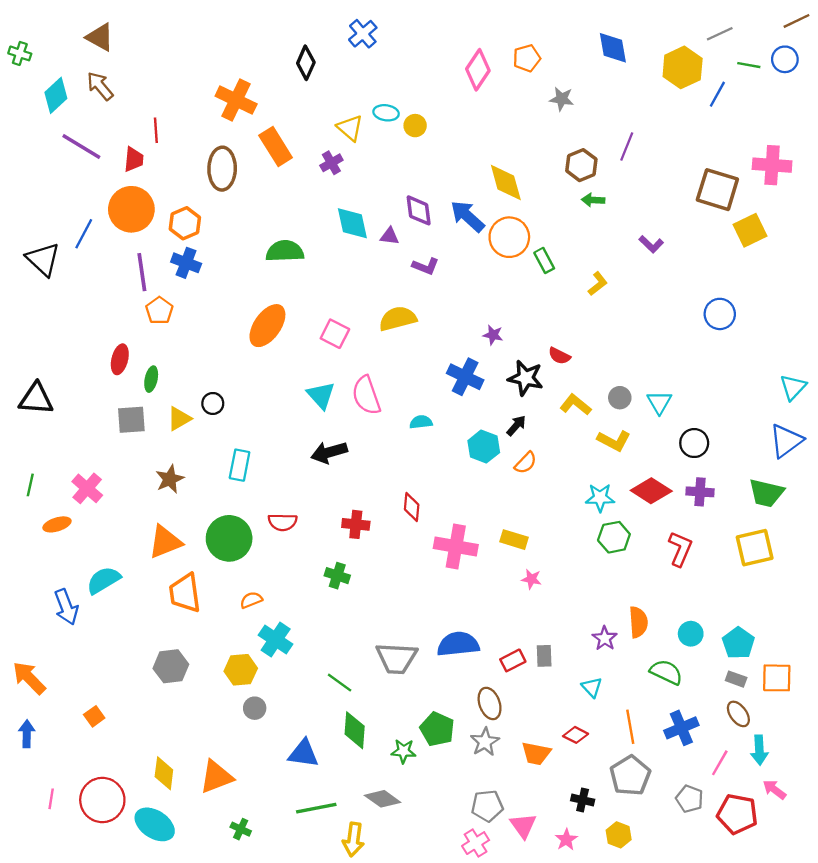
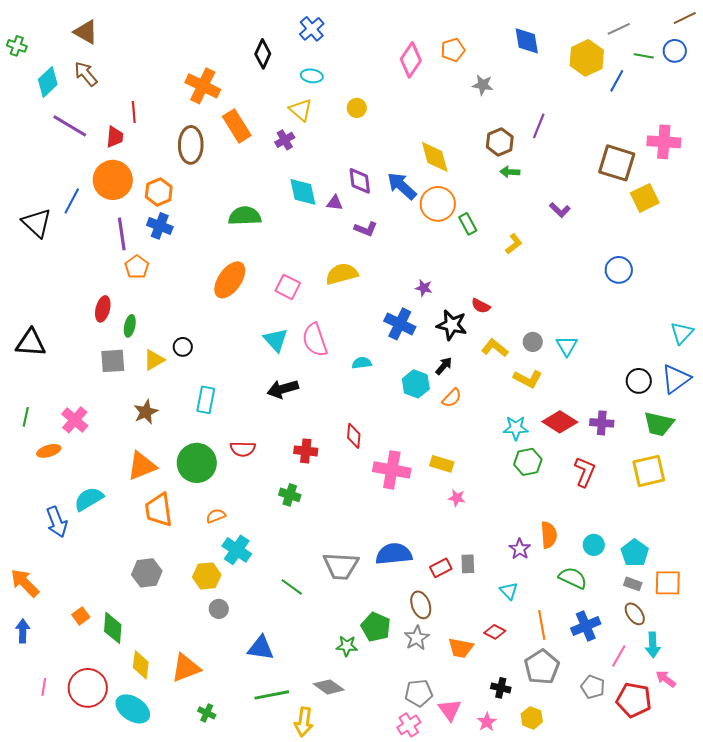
cyan ellipse: (386, 113) -> (312, 76), moved
black circle: (694, 443) -> (639, 381), moved
green diamond: (355, 730) -> (113, 628), moved

